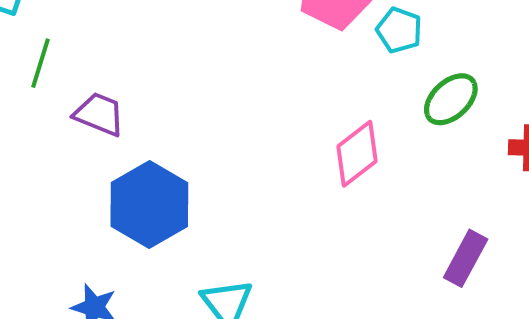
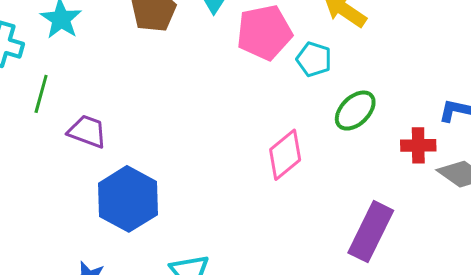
purple rectangle: (466, 258) -> (371, 232), size x1.4

